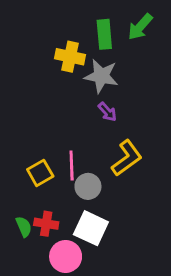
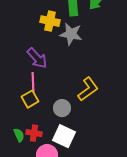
purple arrow: (107, 112) -> (37, 58), moved, size x1.6
pink line: (72, 166) -> (33, 82), moved

